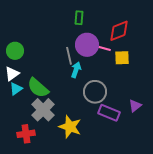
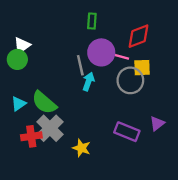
white triangle: (12, 74) -> (22, 45), moved
gray circle: (95, 92) -> (130, 80), moved
yellow star: (70, 127) -> (81, 148), size x0.7
red cross: (26, 134) -> (31, 136), moved

